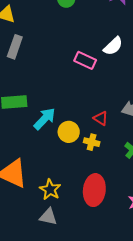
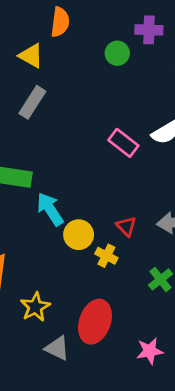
cyan arrow: (45, 119) -> (50, 209), turned -90
gray triangle: (48, 217) -> (57, 348), moved

